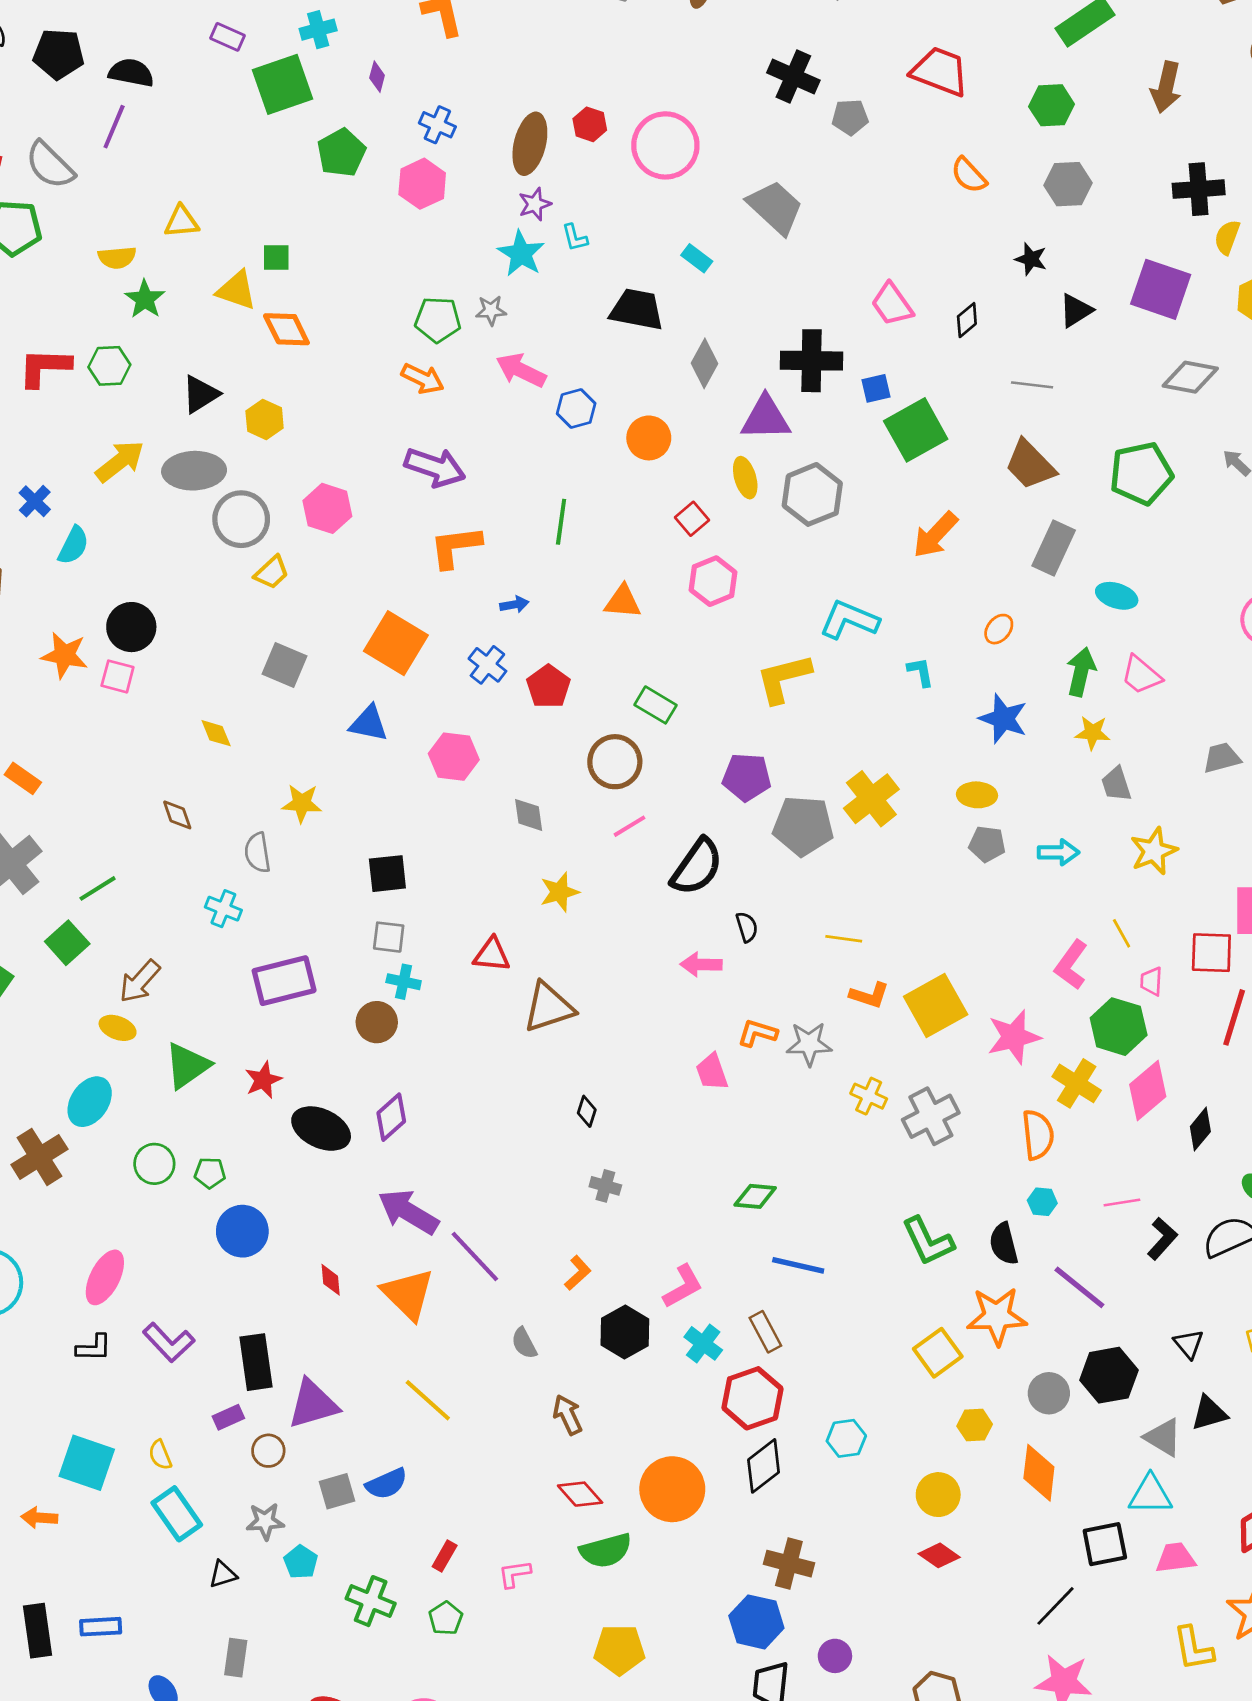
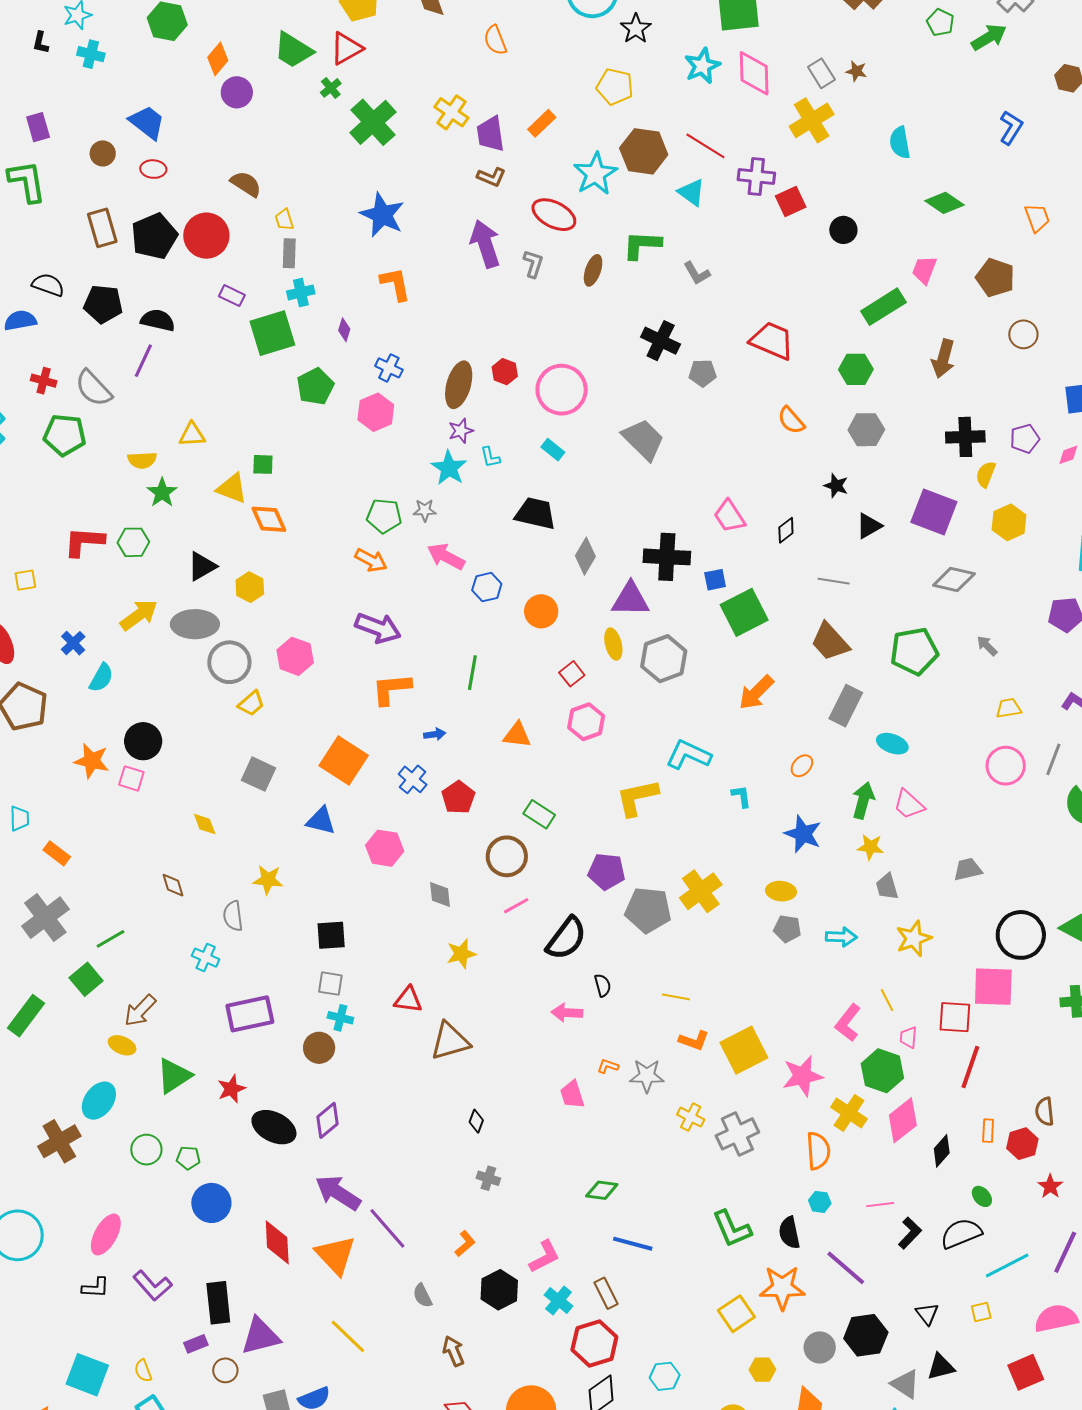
cyan rectangle: (697, 258) -> (553, 450), moved
orange L-shape: (757, 1033) -> (608, 1066), size x0.7
red diamond: (331, 1280) -> (277, 1242), size x1.8

